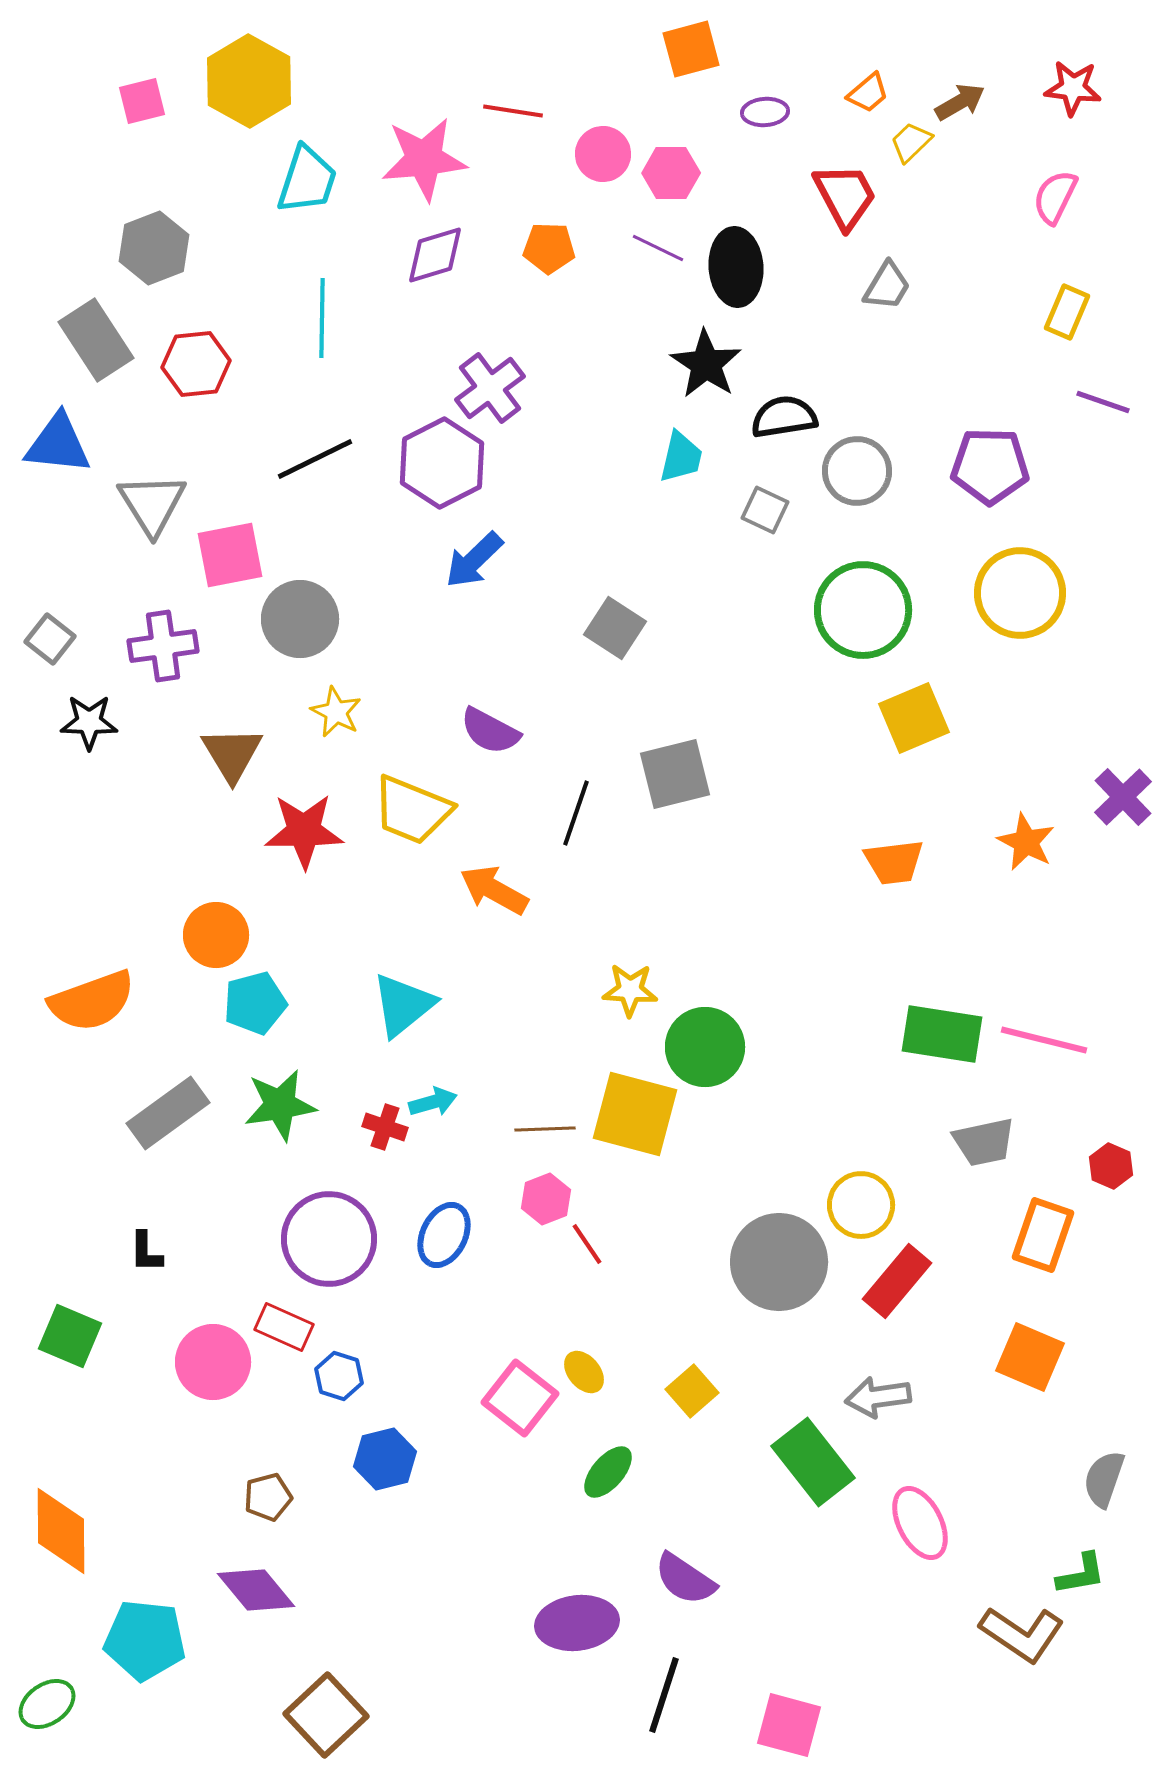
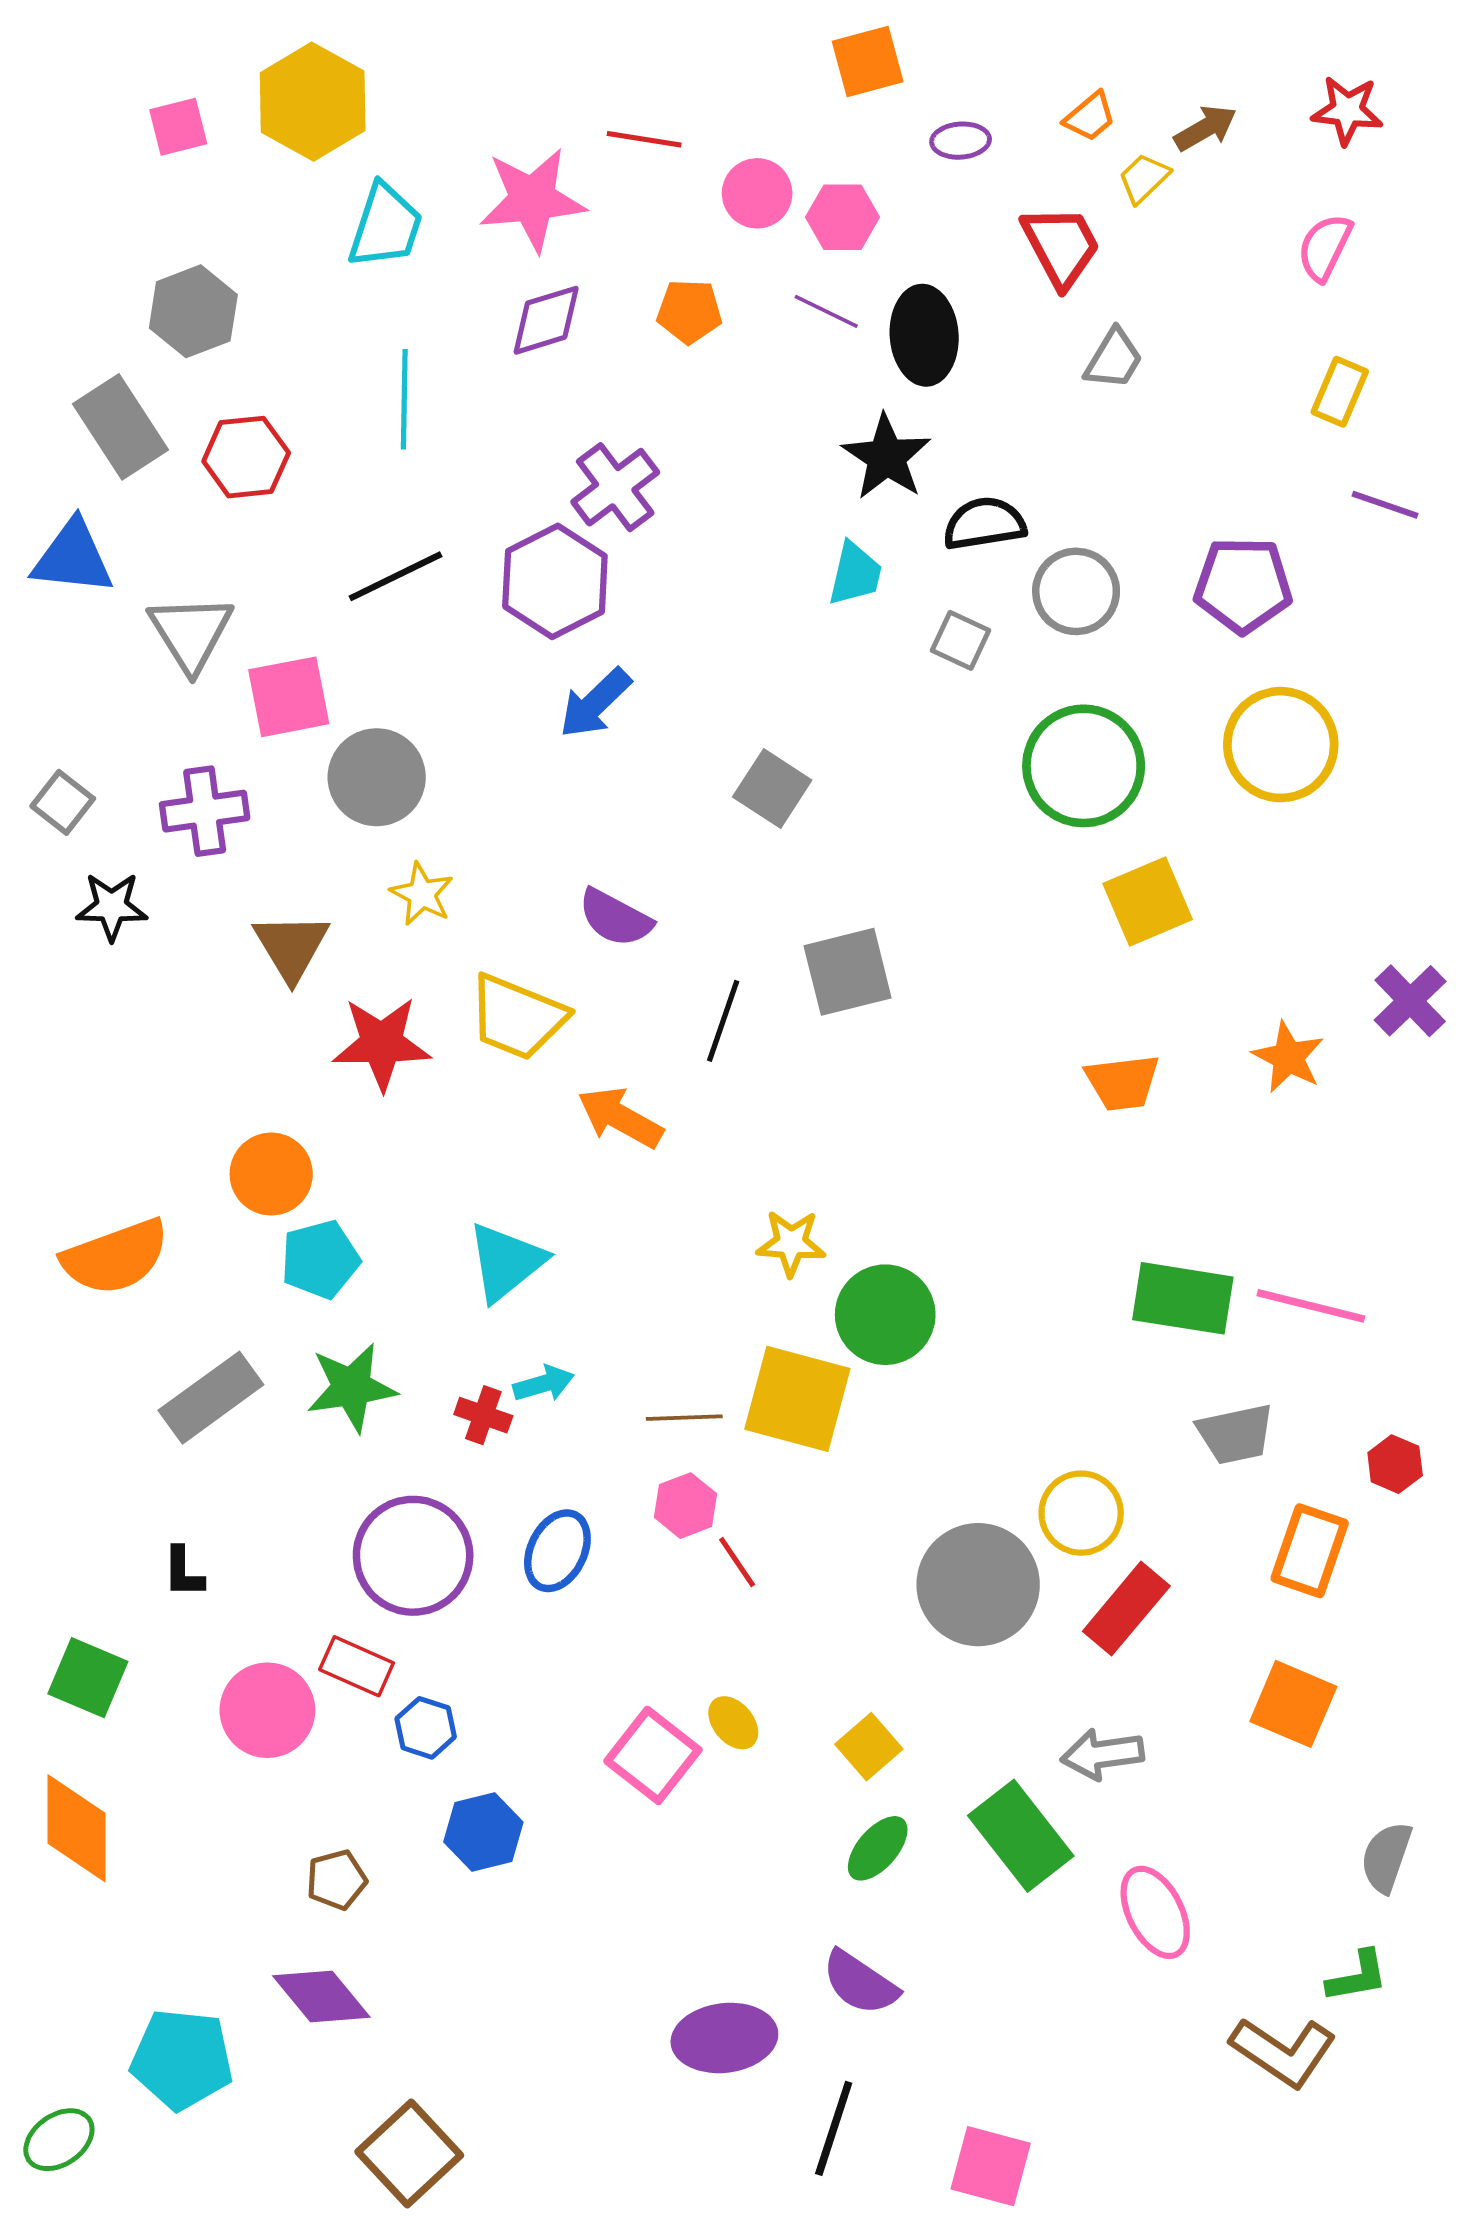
green ellipse: (608, 1472) -> (878, 1848), moved
orange diamond: (61, 1531) -> (77, 1828), moved

